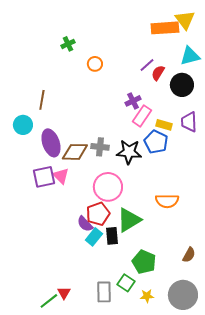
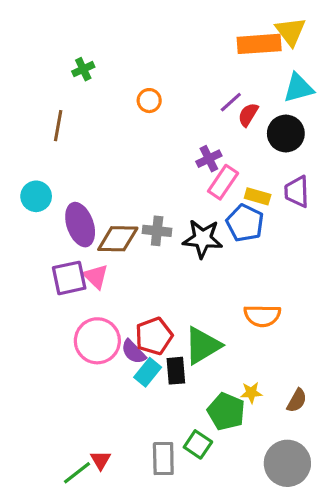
green cross: (68, 44) -> (83, 69), moved
brown line: (42, 100) -> (58, 126), moved
pink circle: (108, 187) -> (97, 341), moved
yellow star: (147, 296) -> (251, 393), moved

